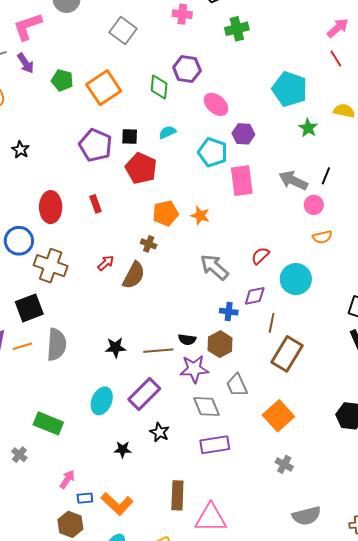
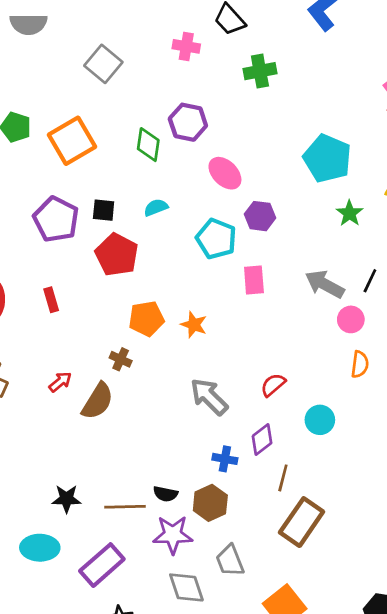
pink rectangle: (242, 181) -> (254, 280), size x0.7
orange semicircle: (322, 237) -> (360, 364), turned -72
cyan circle: (296, 279) -> (320, 420), size x0.7
purple diamond: (255, 296) -> (262, 440), turned -30
cyan ellipse: (102, 401) -> (40, 548), moved, turned 64

